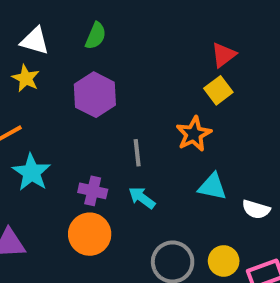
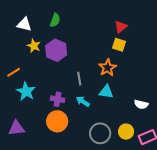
yellow star: (26, 78) -> (34, 46), moved
yellow square: (218, 90) -> (119, 45), turned -32
cyan triangle: (212, 187) -> (106, 92), moved

